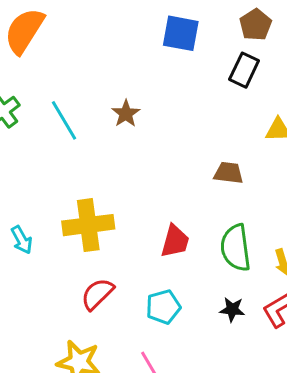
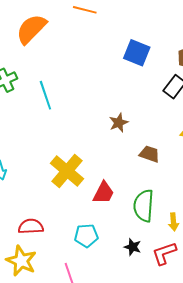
brown star: (126, 114) -> (119, 123), moved
yellow cross: (88, 225) -> (67, 171), moved, turned 36
red semicircle: (97, 294) -> (31, 226), moved, turned 30

